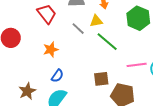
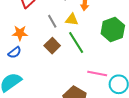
blue semicircle: (57, 76) -> (15, 52), moved
brown square: (101, 79) -> (52, 46), moved, turned 35

